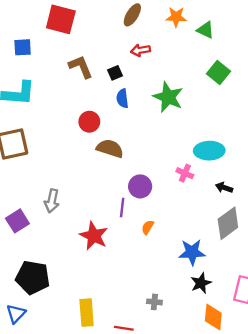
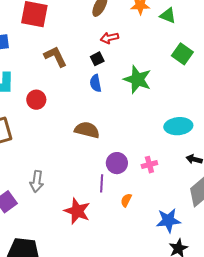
black square: (115, 73) -> (97, 59), moved
red circle: (89, 122) -> (36, 100), moved
pink cross: (185, 173) -> (149, 165), moved, turned -35

